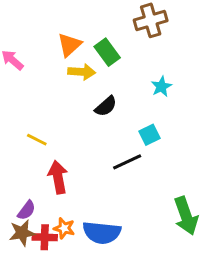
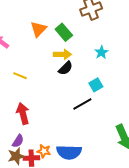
yellow arrow: (82, 72) -> (62, 54), moved
yellow line: (37, 140) -> (20, 76), moved
red arrow: (58, 177) -> (23, 114), moved

